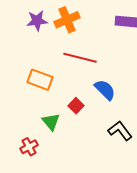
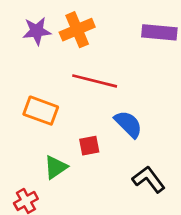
red square: (76, 106) -> (89, 146), turned 35
green triangle: (51, 122) -> (56, 167), turned 36

